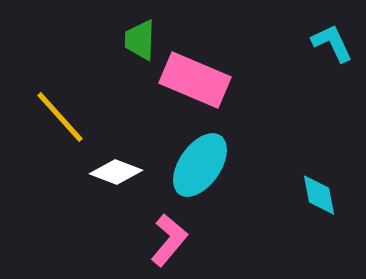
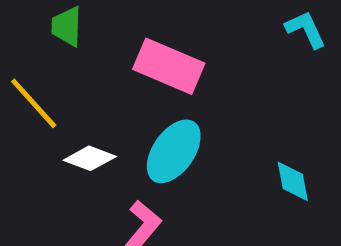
green trapezoid: (140, 40) -> (67, 26), moved

